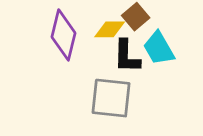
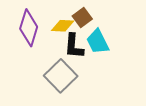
gray square: (111, 98) -> (61, 76), turned 36

